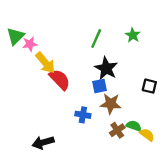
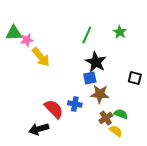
green triangle: (15, 36) -> (14, 33), turned 42
red semicircle: (60, 79) -> (54, 109), moved
yellow semicircle: (147, 135) -> (116, 131), moved

